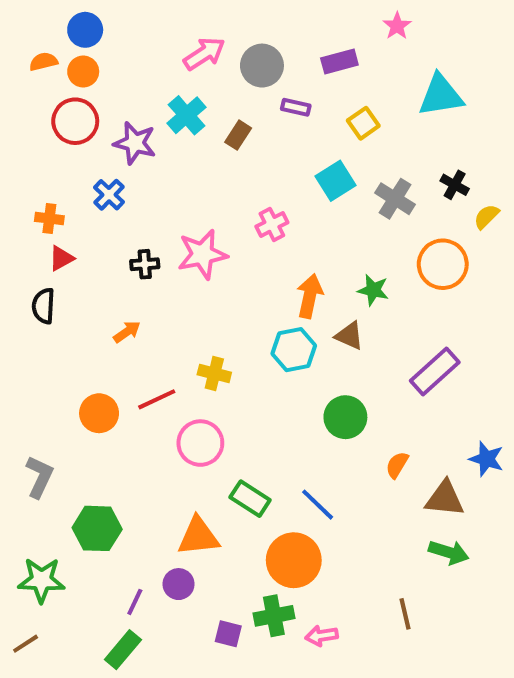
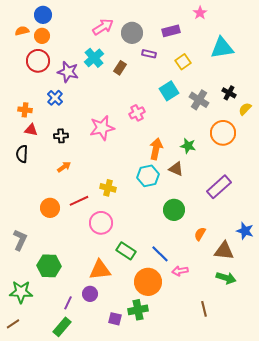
red triangle: (61, 258) -> (31, 130), turned 40
black cross: (145, 264) -> (61, 136), moved
pink arrow: (322, 636) -> (180, 271), moved

